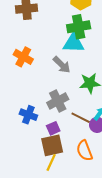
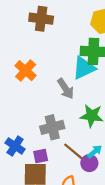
cyan triangle: (73, 43) -> (84, 68), turned -40
blue cross: (28, 115) -> (15, 146), moved

